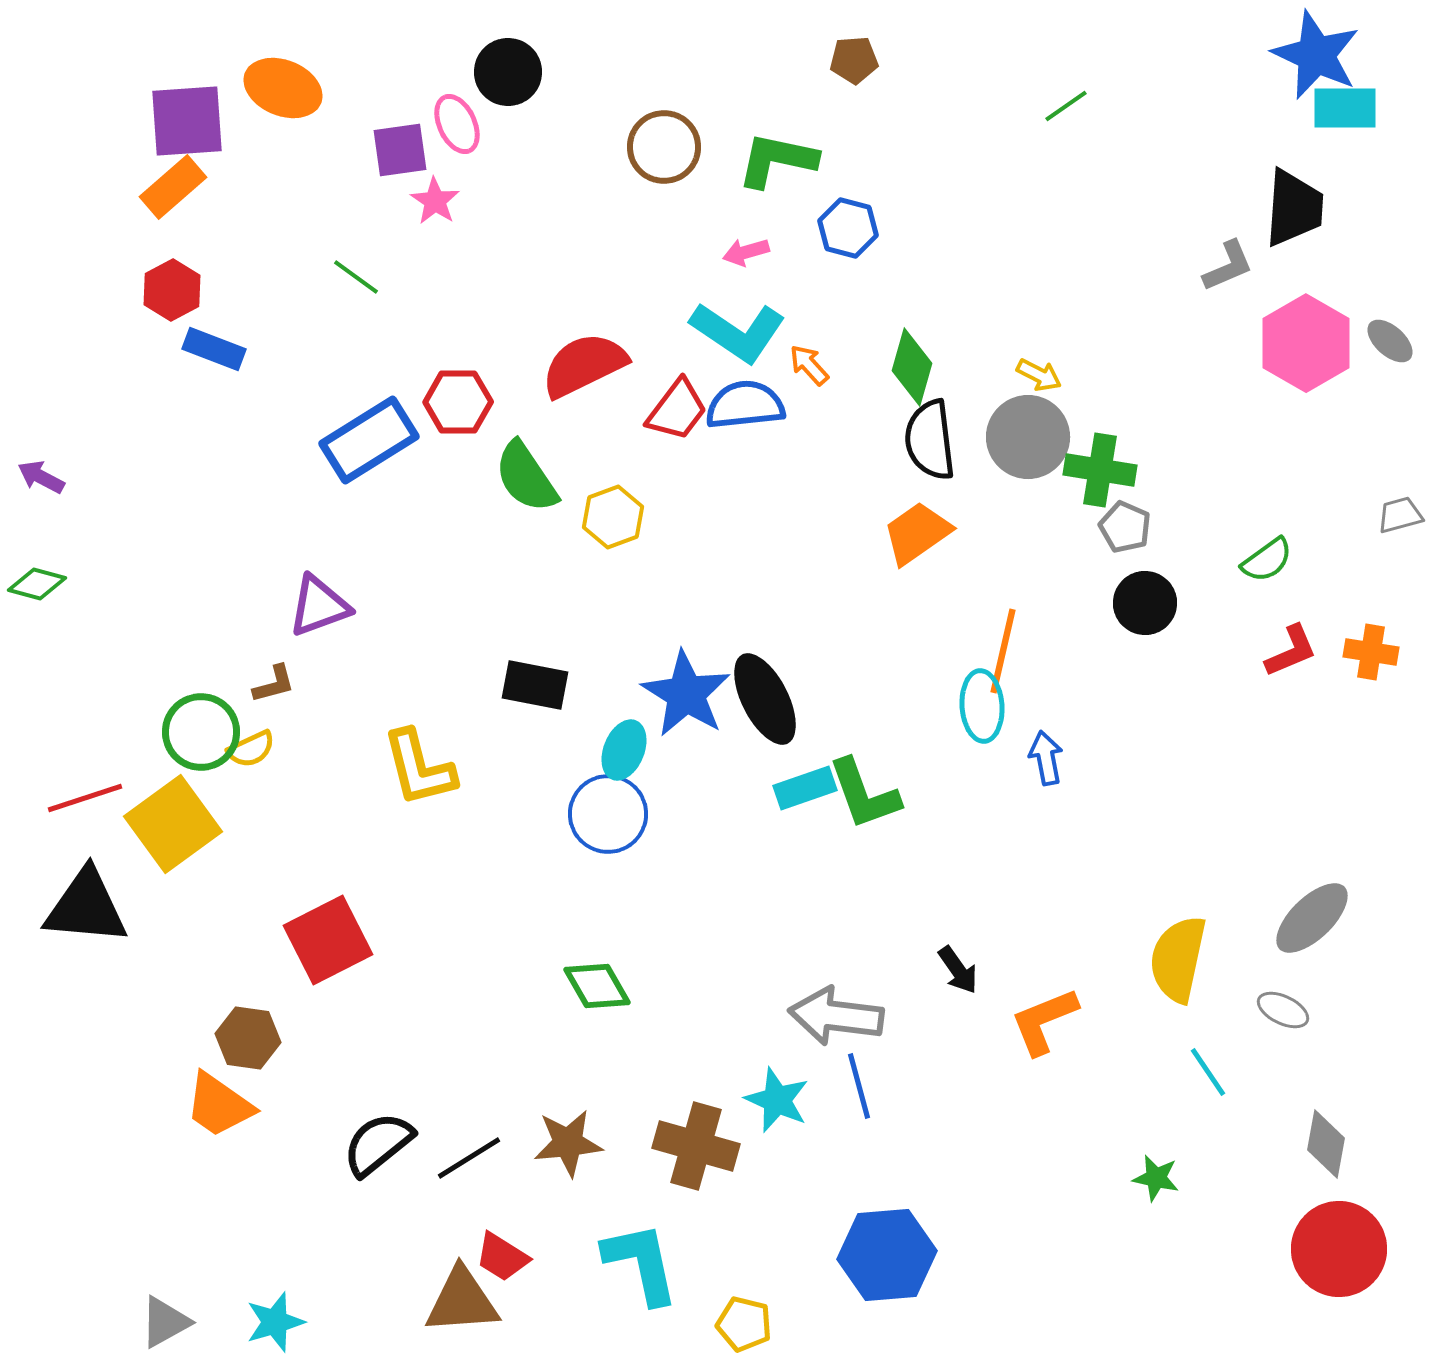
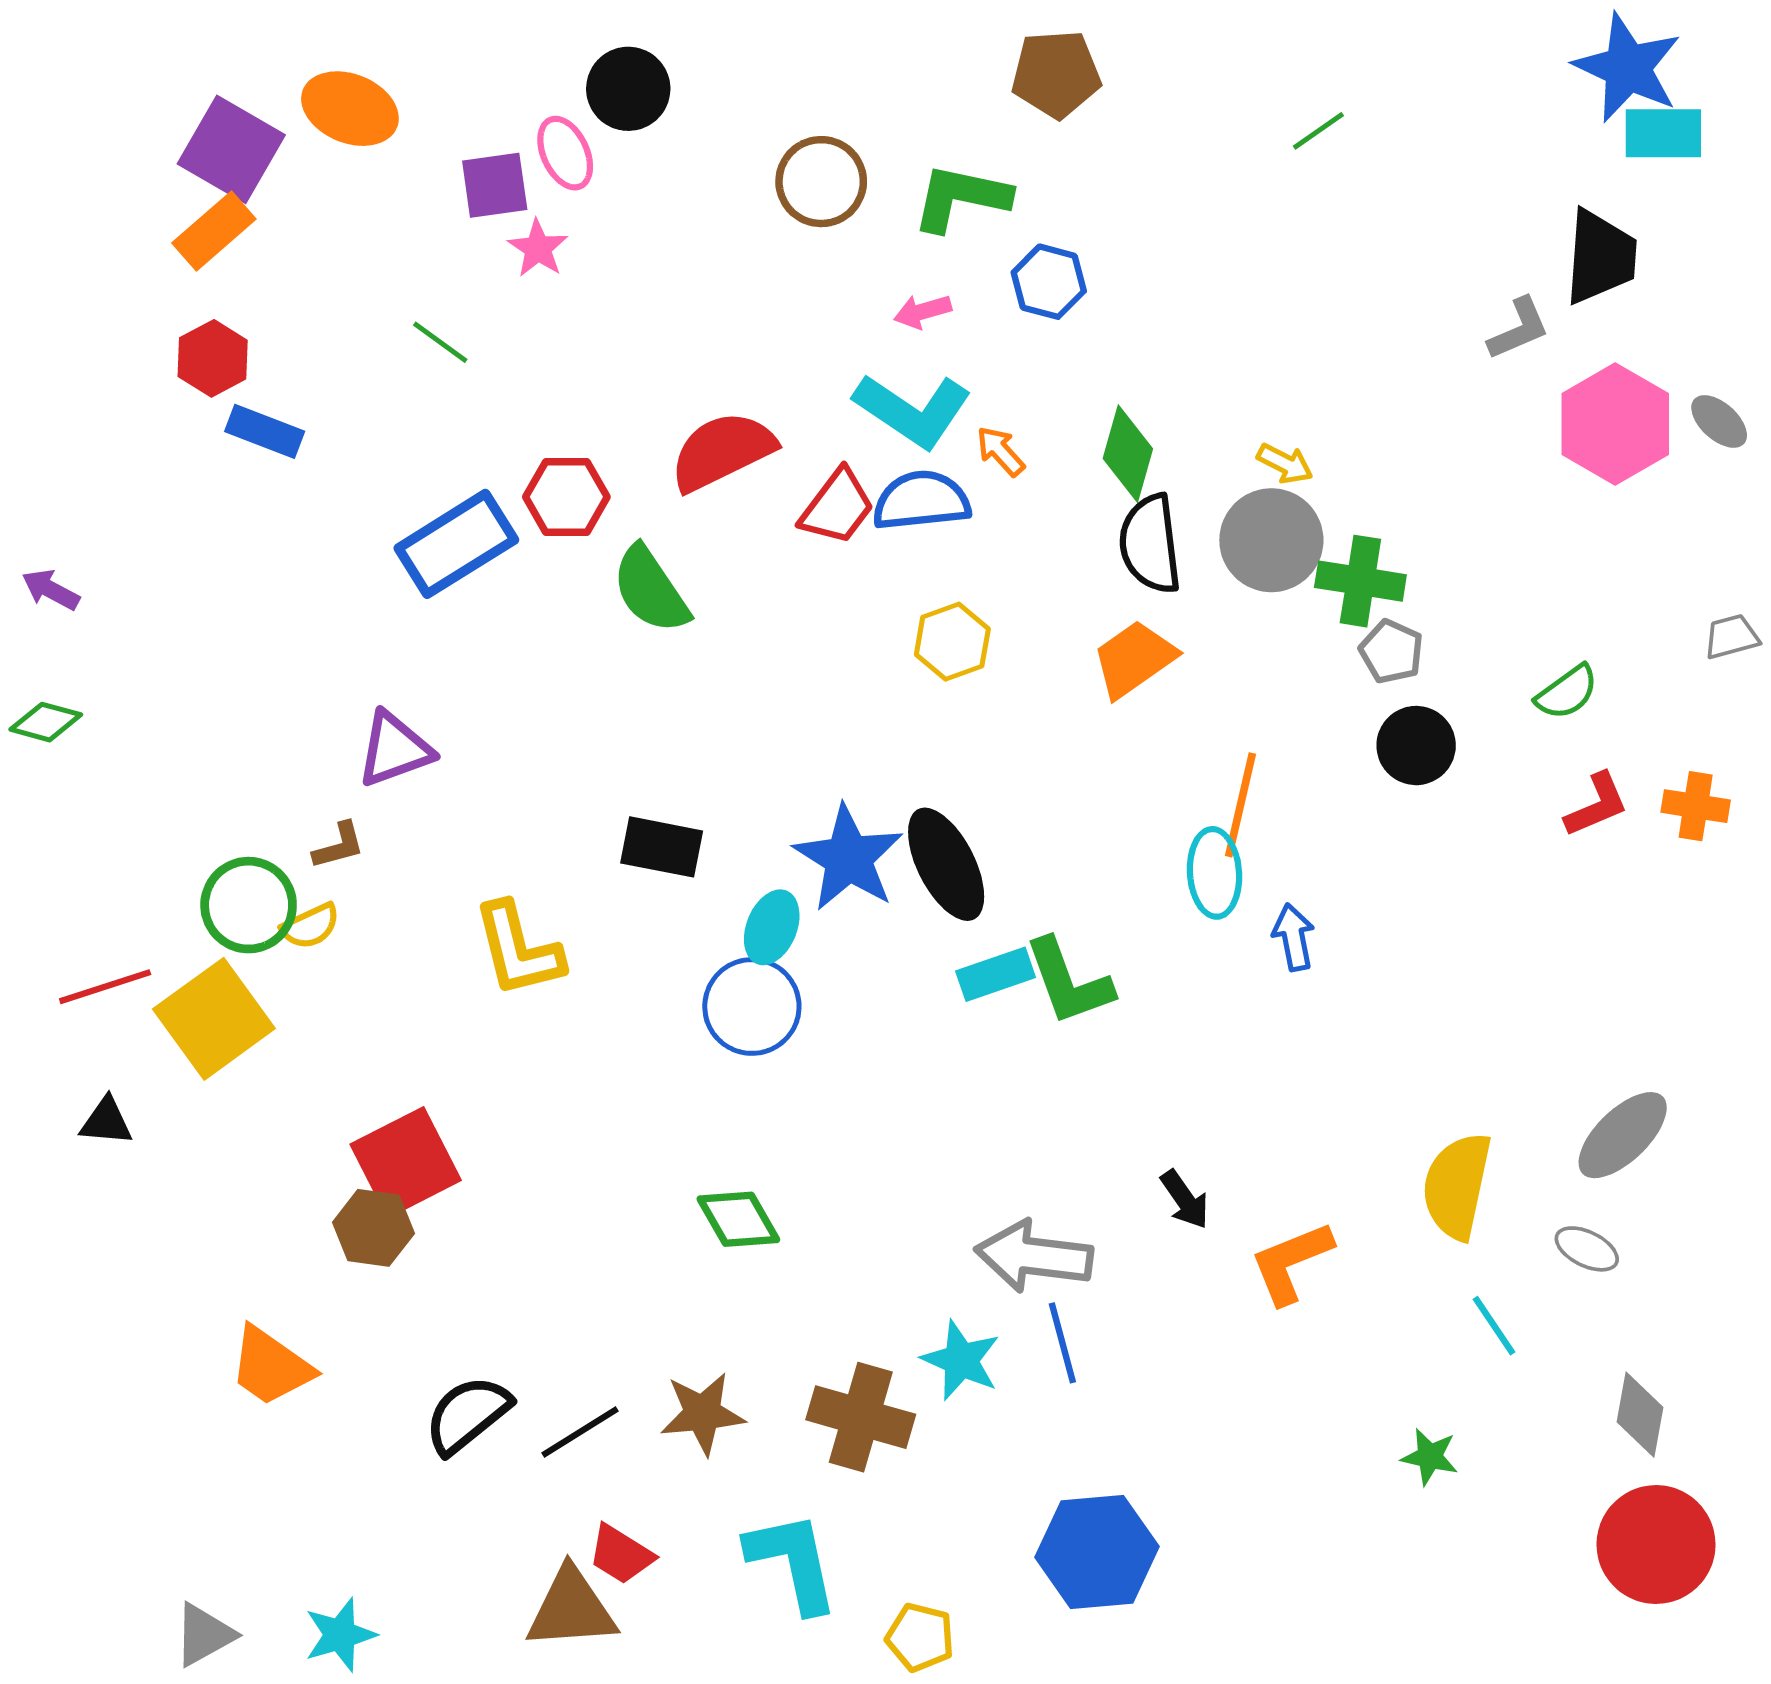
brown pentagon: (854, 60) -> (1056, 74), size x1.5
purple square: (187, 121) -> (231, 149), turned 34
yellow hexagon: (613, 517) -> (952, 642), moved
black triangle: (86, 907) -> (106, 1122), size x0.5
brown hexagon: (248, 1038) -> (373, 1228), moved

